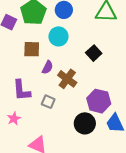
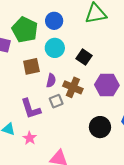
black square: (94, 53) -> (84, 57), moved
purple hexagon: (99, 101) -> (107, 85), moved
gray square: (48, 102) -> (56, 101), moved, turned -32

